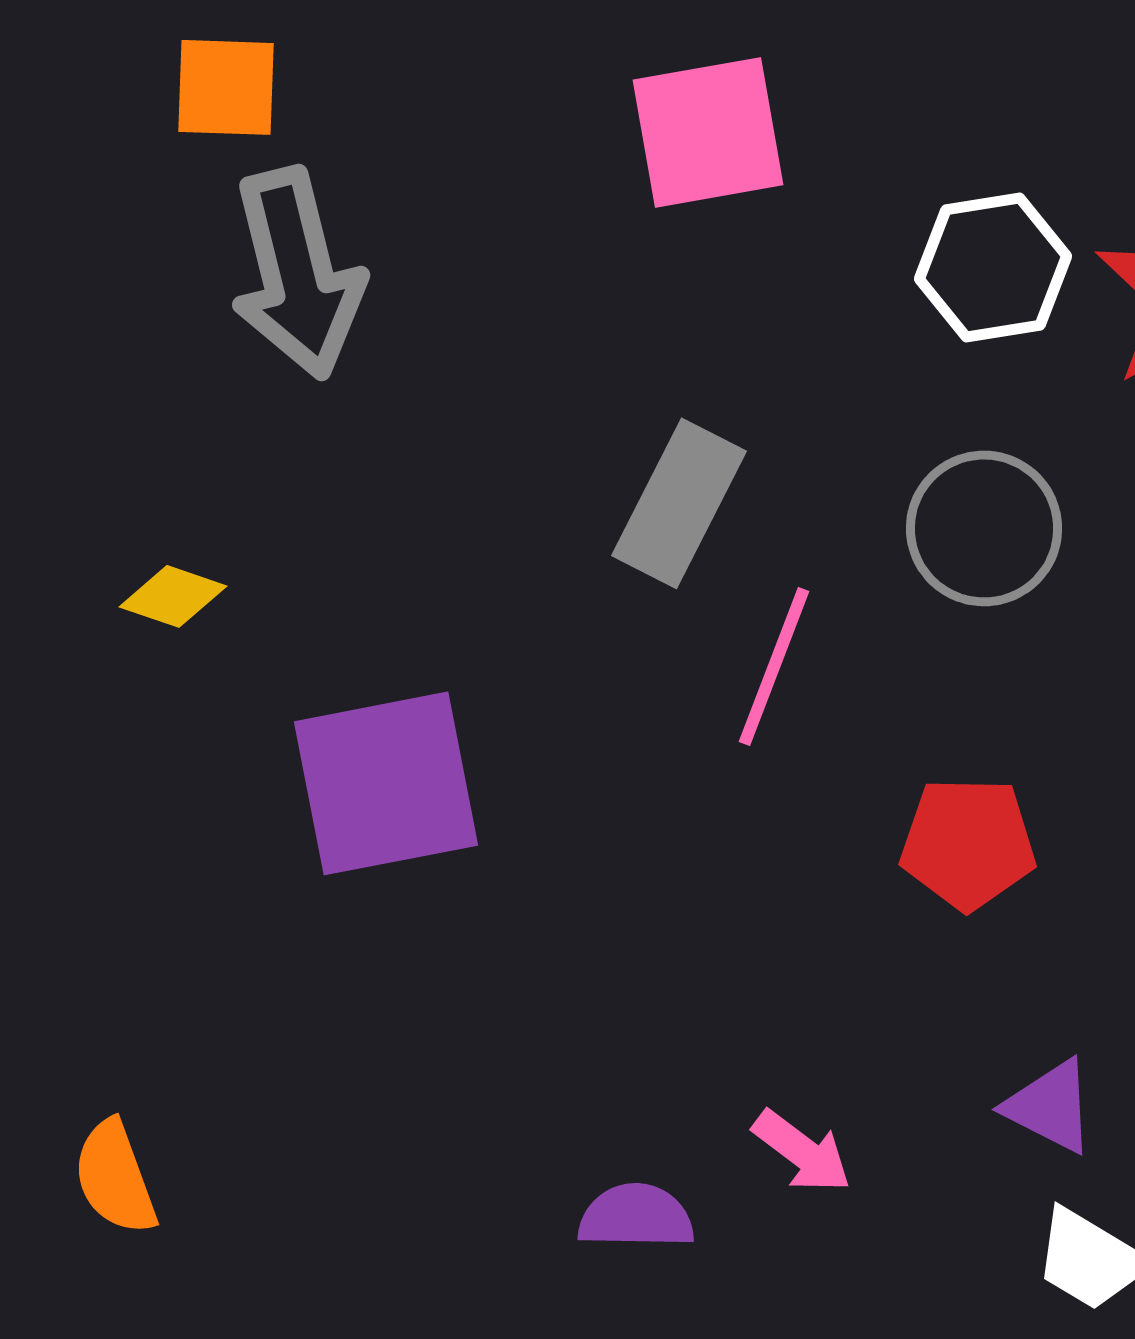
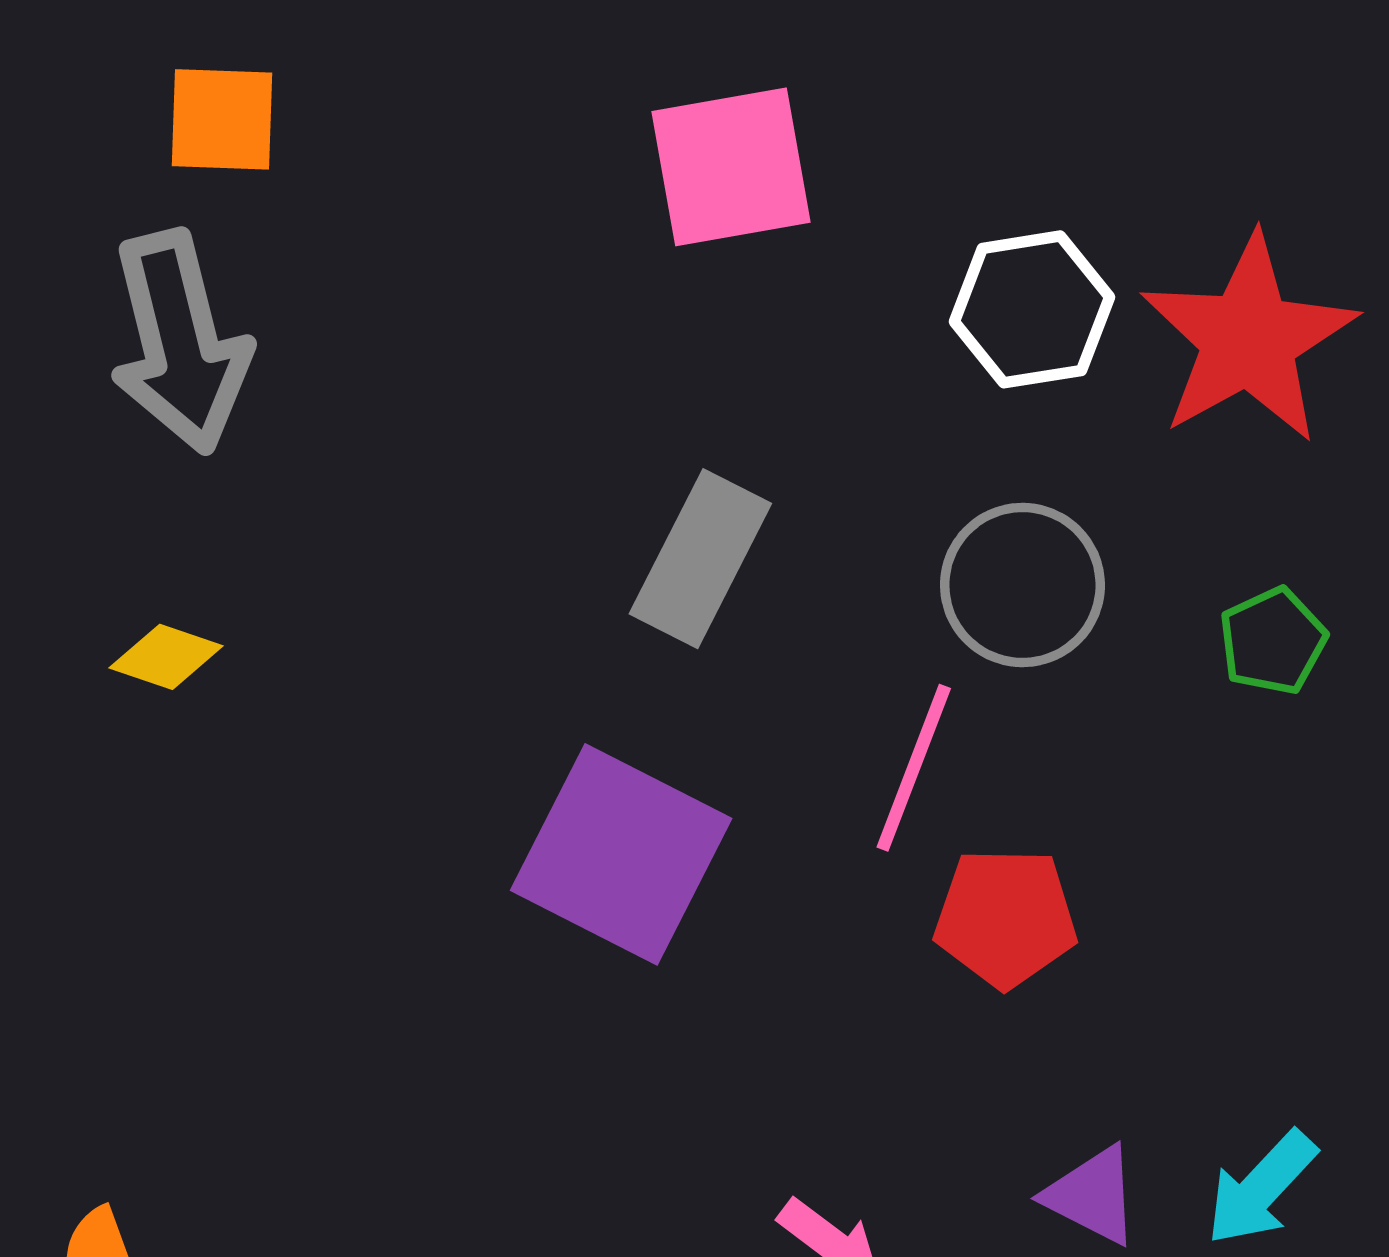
gray arrow: (297, 273) -> (180, 342), moved
pink line: (774, 666) -> (914, 768), moved
purple square: (386, 783) -> (621, 854), moved, turned 38

